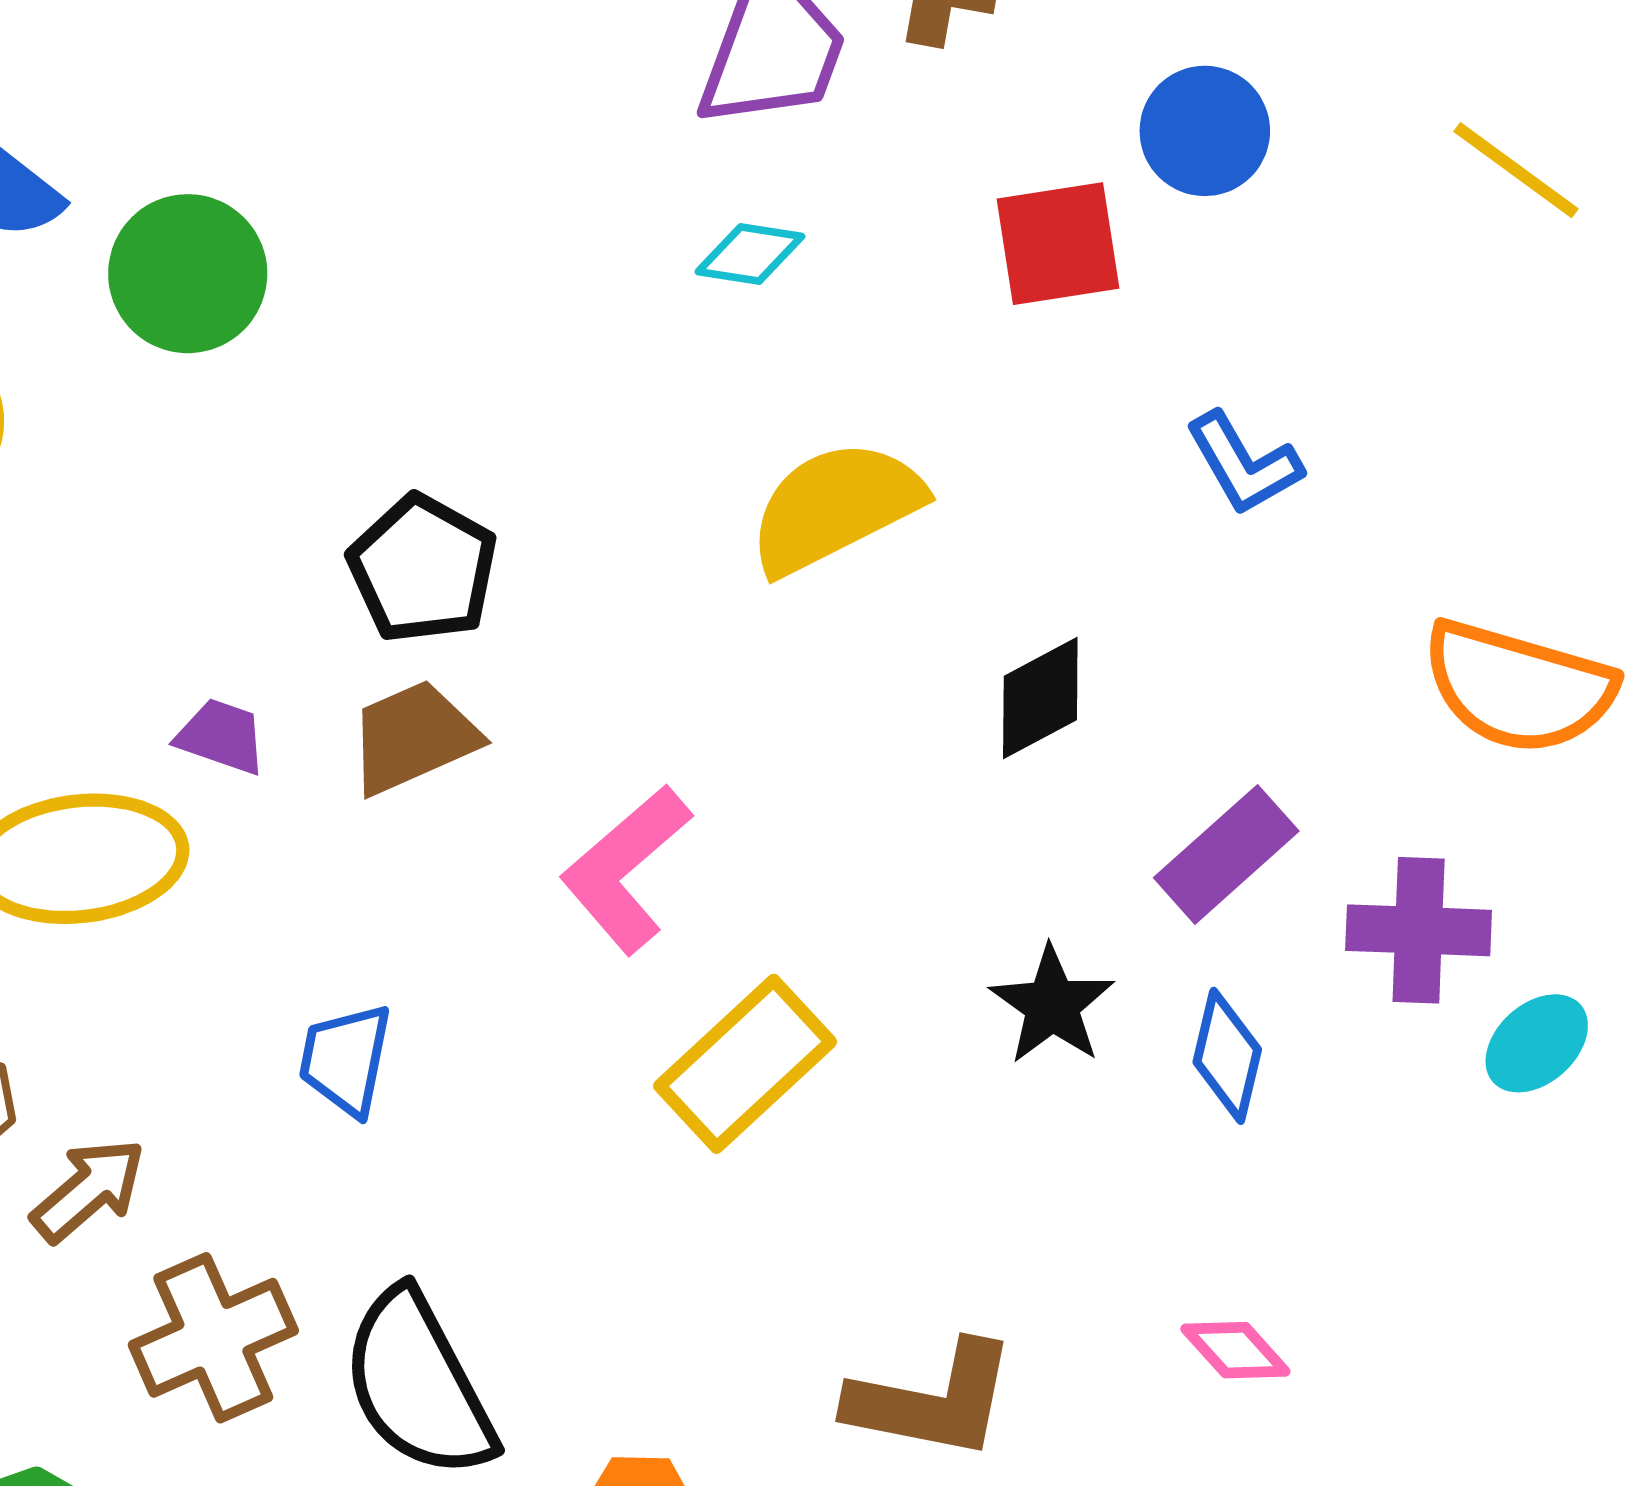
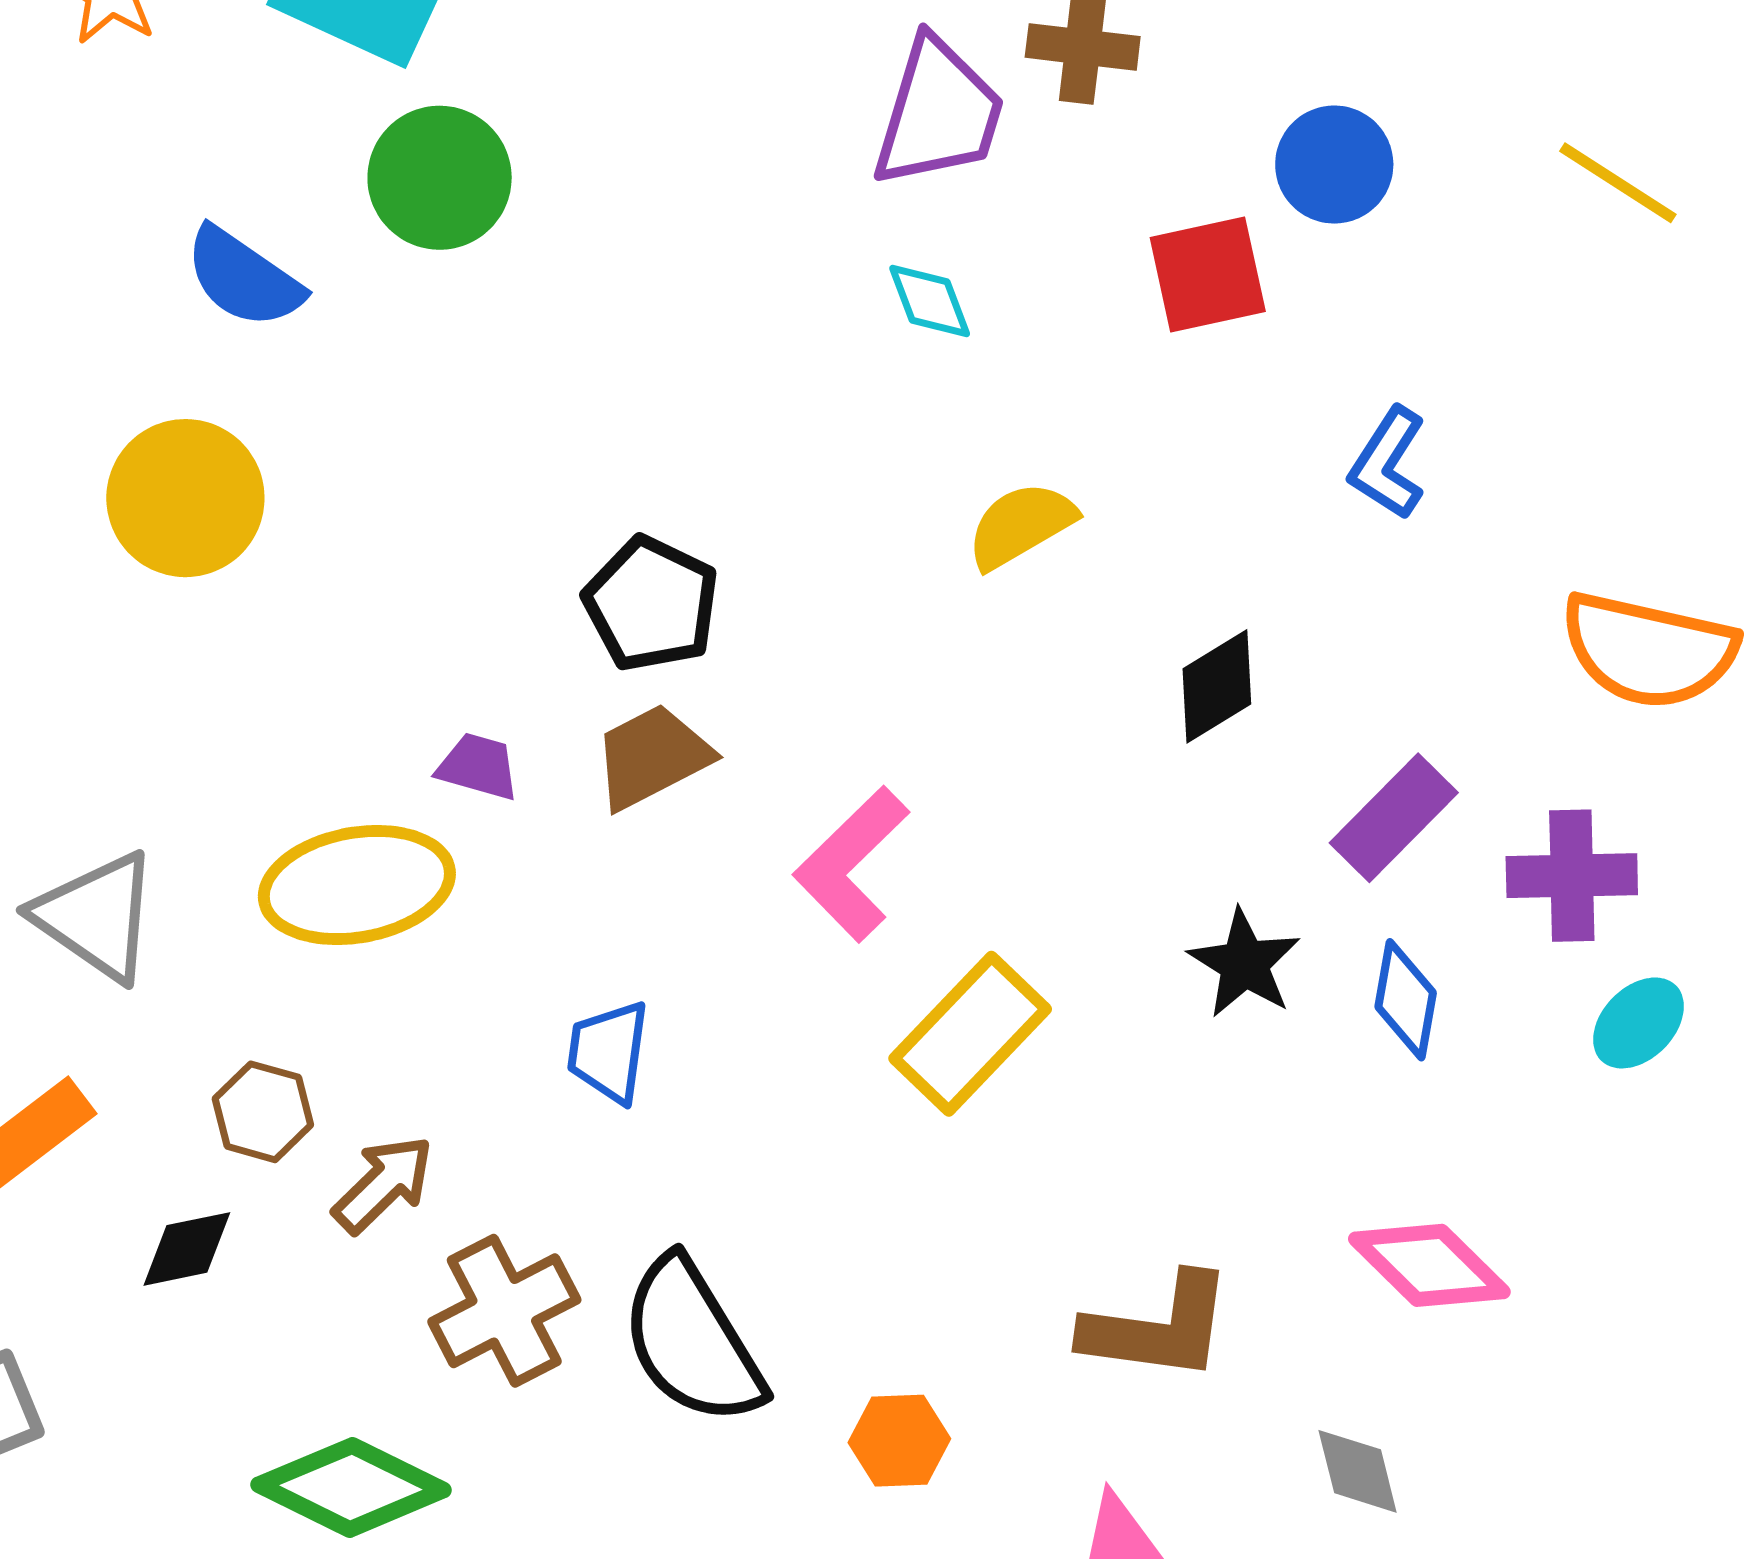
cyan diamond: (750, 254) -> (930, 301), turned 64
green circle: (188, 274) -> (440, 178), moved
blue L-shape: (1244, 464) -> (1388, 463), turned 66
yellow semicircle: (835, 507) -> (1021, 525), size x0.7
cyan ellipse: (1537, 1043) -> (1639, 1023), moved
pink diamond: (1235, 1350) -> (1429, 1265), size x1.6

